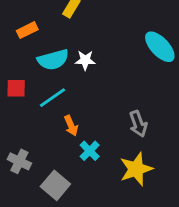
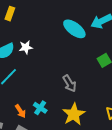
orange arrow: (71, 126) -> (20, 111), moved

